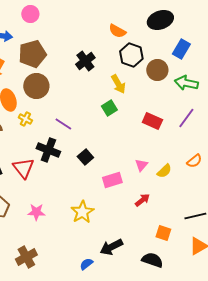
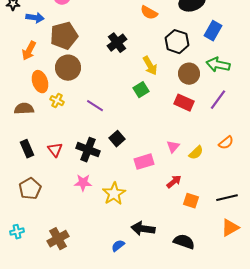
black hexagon: (131, 55) -> (177, 42), moved
brown circle: (157, 70) -> (189, 74), moved
black cross: (48, 150) -> (88, 150), moved
red triangle: (23, 168) -> (55, 150), size x0.7
pink star: (36, 212) -> (83, 183), moved
orange square: (163, 233) -> (191, 201), moved
black arrow: (111, 247) -> (143, 229), turned 35

